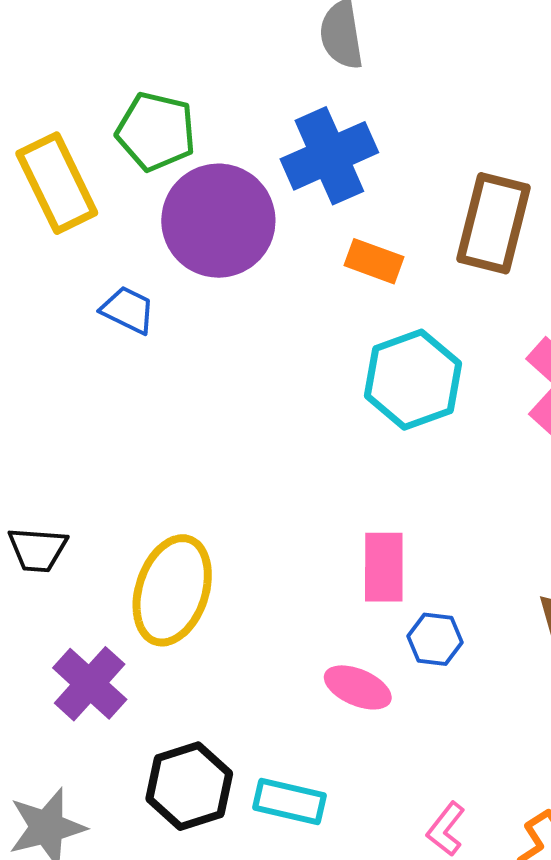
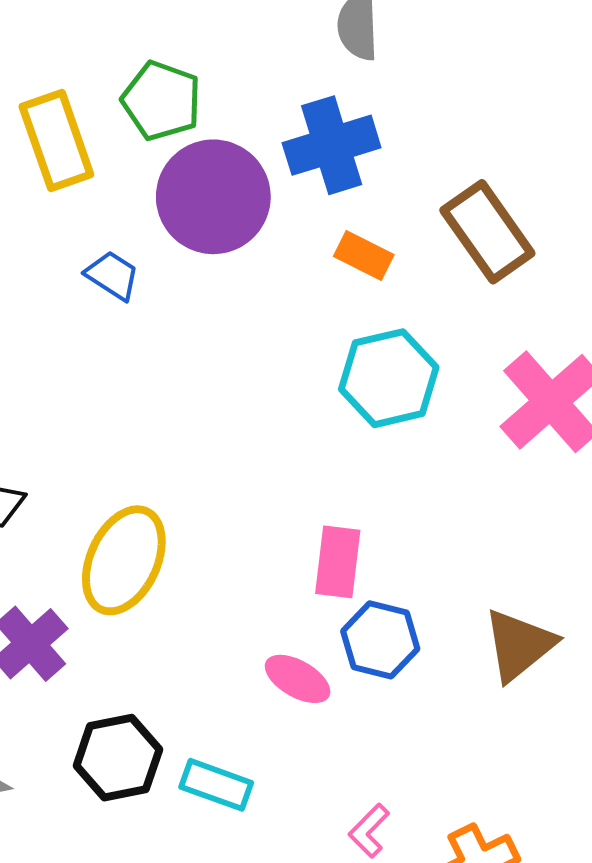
brown rectangle: (493, 223) -> (487, 232), turned -56
blue hexagon: (435, 639) -> (380, 640), size x1.4

